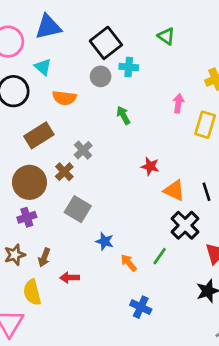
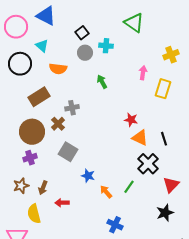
blue triangle: (48, 27) -> (46, 16), turned 40
green triangle: (166, 36) -> (134, 23), size x1.5
black square: (106, 43) -> (82, 33), moved, size x0.6
gray cross: (83, 150) -> (72, 108), turned 32
red star: (150, 166) -> (131, 120), moved

